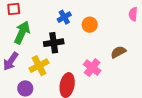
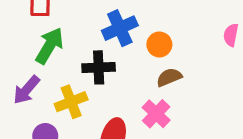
blue cross: (64, 17) -> (120, 28), size x1.5
brown semicircle: (118, 52) -> (169, 77), moved

